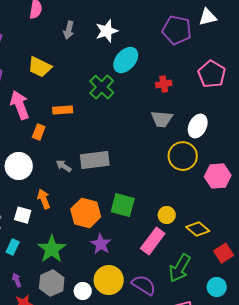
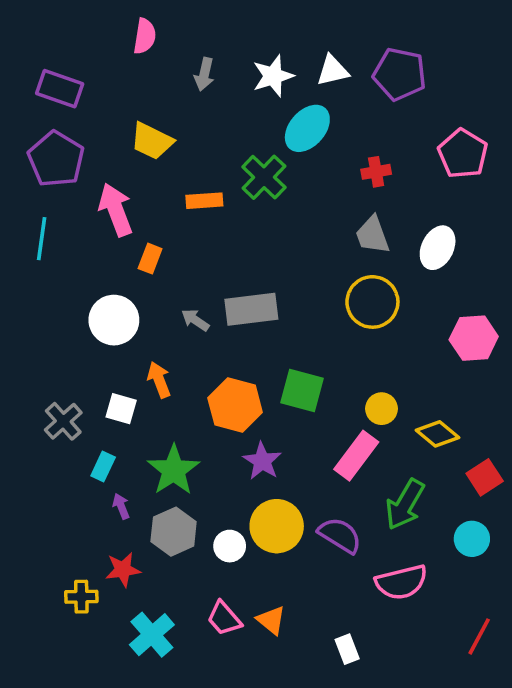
white triangle: (208, 17) -> (333, 71), moved
orange rectangle: (63, 110) -> (204, 201), moved
gray trapezoid: (162, 119) -> (372, 235), turned 65
yellow circle: (183, 156) -> (372, 302), moved
purple arrow: (17, 280) -> (121, 506), moved

